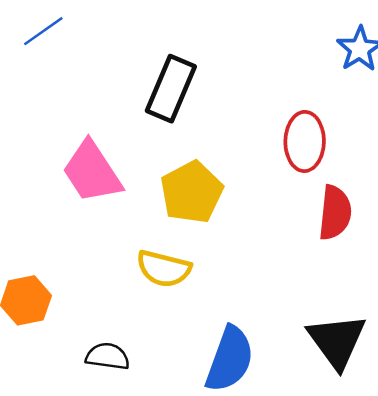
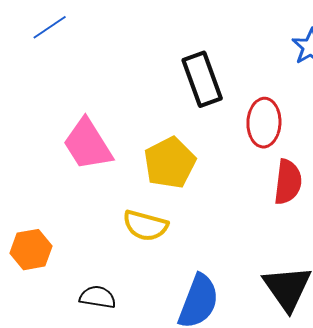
black rectangle: (171, 89) -> (202, 79), moved, turned -44

